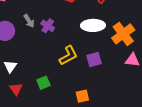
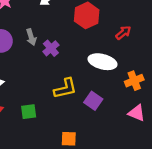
orange cross: (123, 34) -> (134, 81), size x0.7
purple square: (94, 60) -> (93, 101), turned 35

